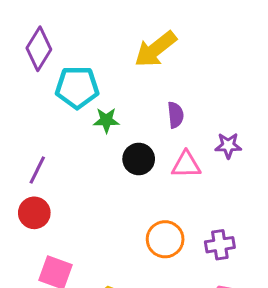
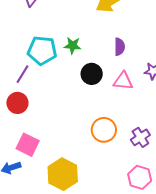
cyan pentagon: (77, 87) -> (42, 50), moved
purple cross: (220, 245) -> (140, 137), turned -30

